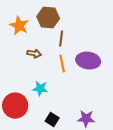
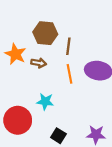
brown hexagon: (48, 18) -> (45, 33), moved
orange star: (19, 26) -> (15, 54), moved

